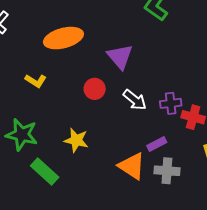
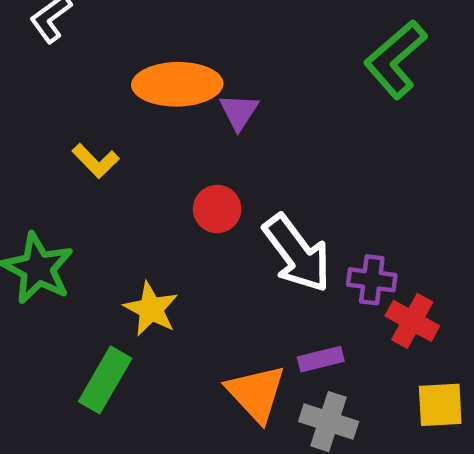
purple triangle: (120, 57) -> (239, 112), moved, size x0.7
white arrow: (135, 100) -> (297, 253), size x1.5
green rectangle: (45, 171) -> (105, 380), moved, turned 64

